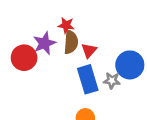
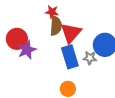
purple star: (44, 43) -> (27, 50), moved
red triangle: (89, 50) -> (71, 33), size x1.6

